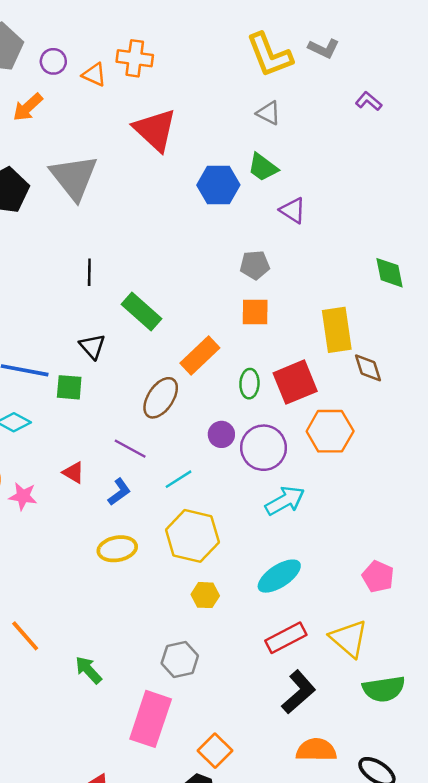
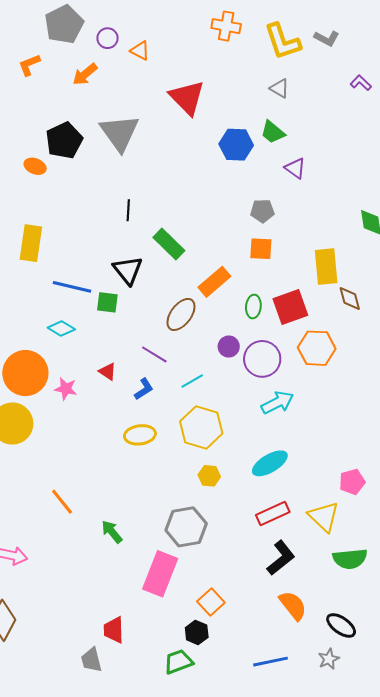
orange cross: (135, 58) -> (226, 26), moved
black triangle: (92, 346) -> (128, 270), size x1.4
pink pentagon: (378, 577) -> (352, 482), moved, turned 30
gray hexagon: (180, 659) -> (186, 527), size x1.4
orange semicircle: (316, 750) -> (293, 605), turned 48

